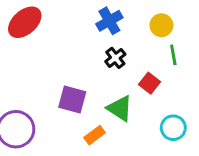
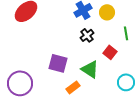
yellow circle: (161, 25) -> (107, 12), moved

